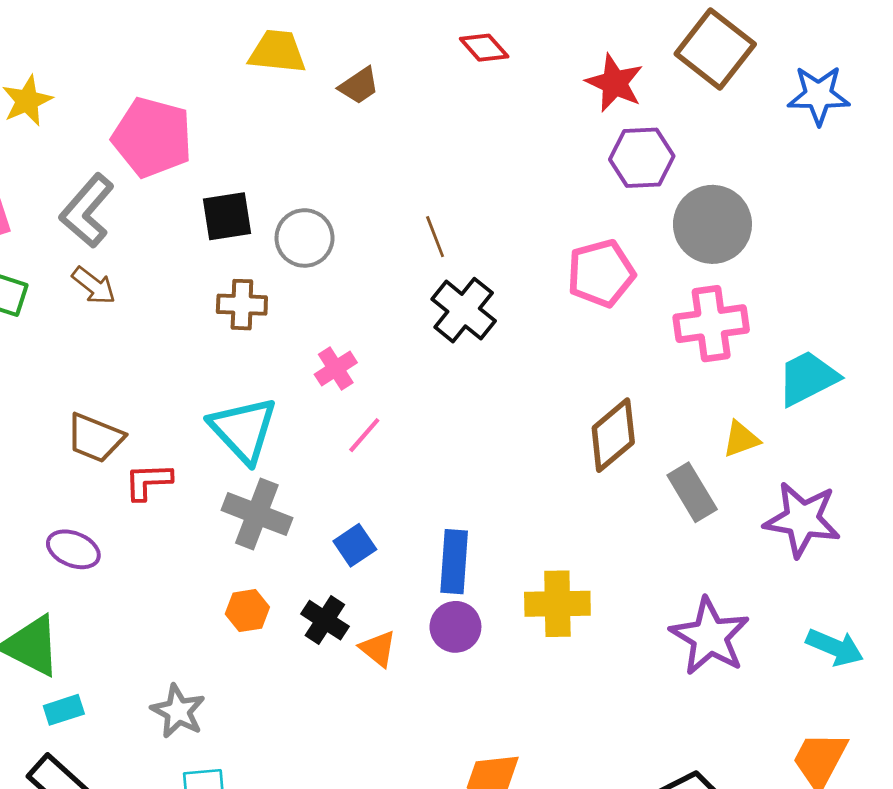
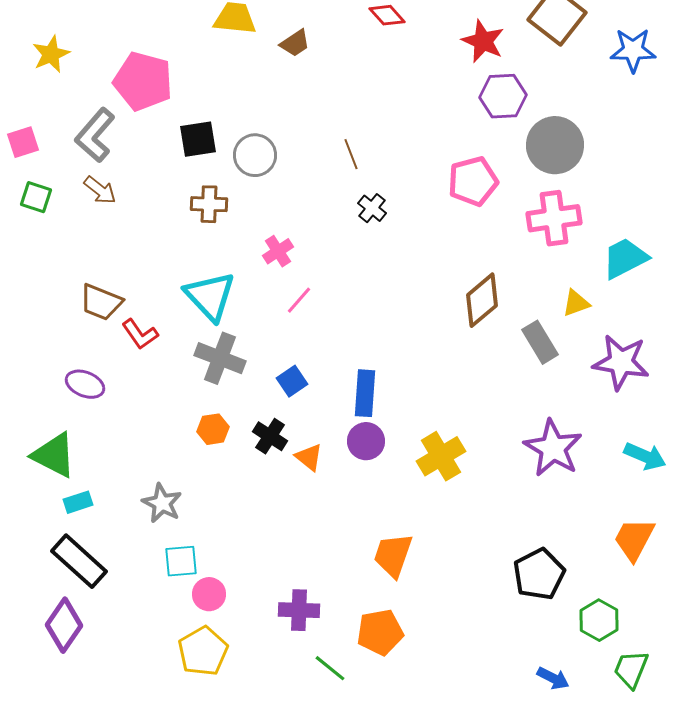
black cross: (464, 310) -> (372, 208), size x0.6
red L-shape: (148, 481) -> (140, 334), turned -123
yellow cross: (557, 604) -> (441, 456), moved, turned -30

